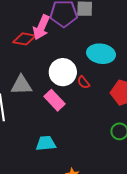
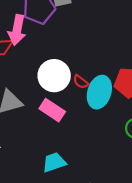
cyan ellipse: (101, 54) -> (99, 92), moved, turned -68

